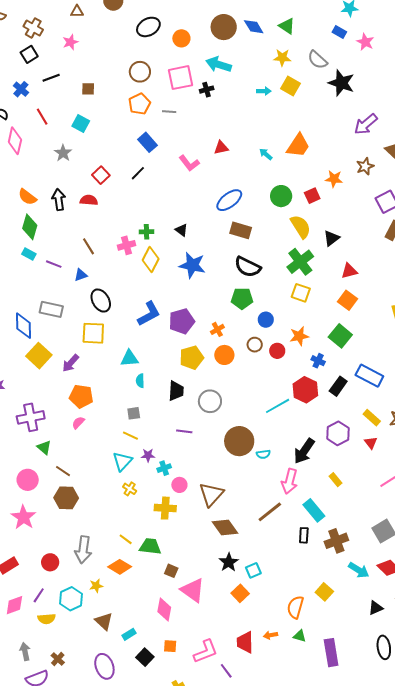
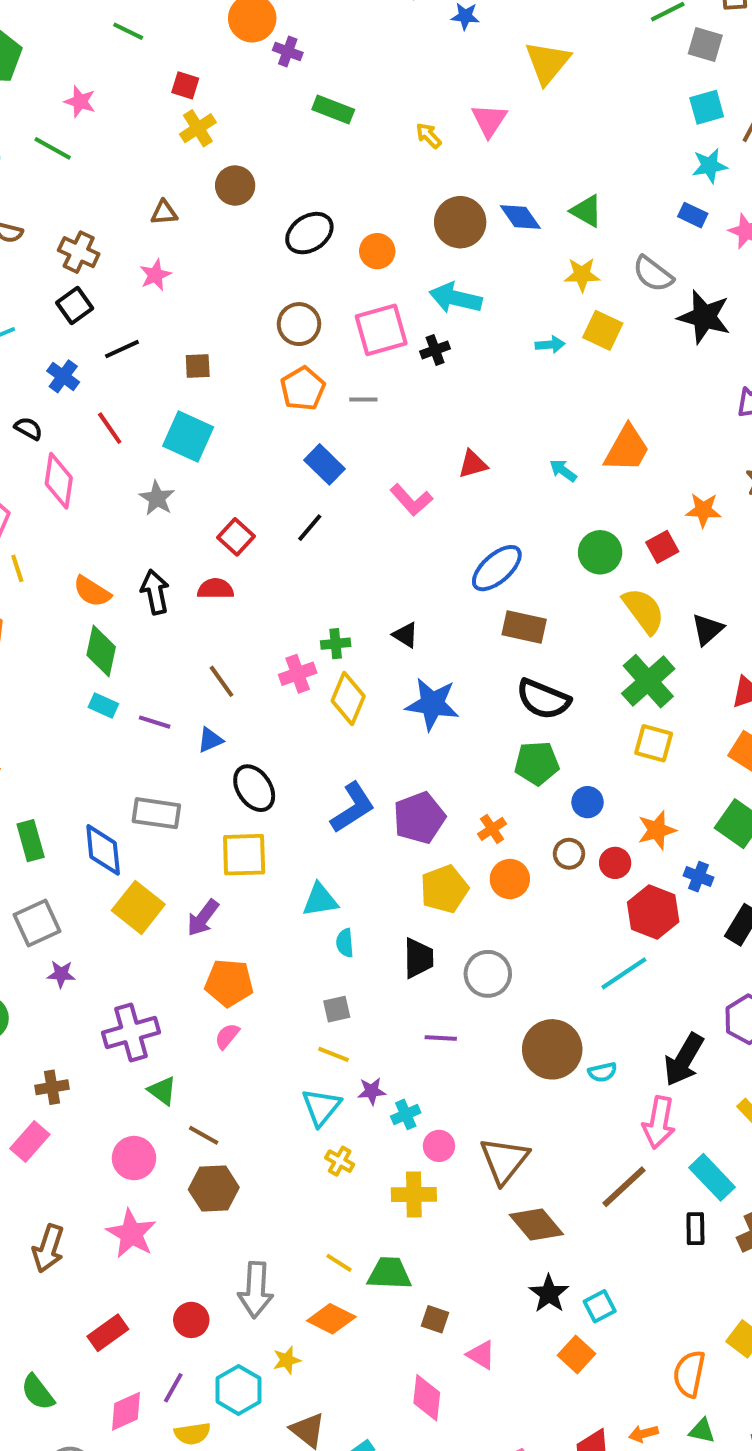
cyan square: (81, 124) -> (188, 437), size x1.4
red hexagon: (305, 390) -> (653, 912), moved
pink triangle: (193, 590) -> (481, 1355), size x0.6

